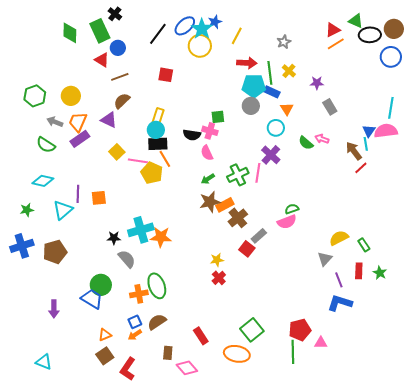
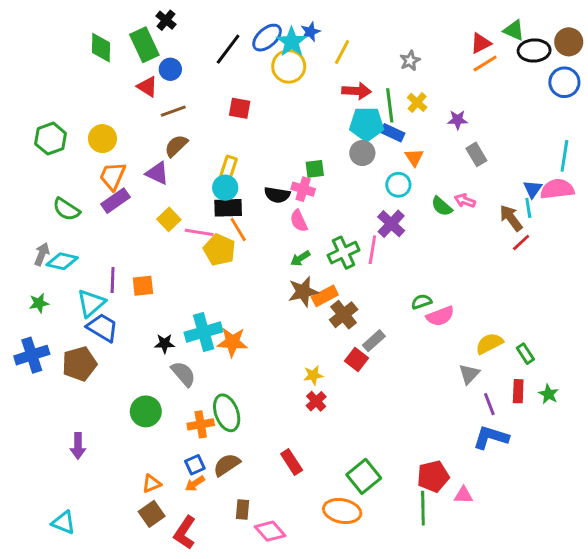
gray arrow: (55, 122) -> (42, 254), moved, turned 91
pink semicircle: (287, 222) -> (440, 316), moved
blue trapezoid: (92, 299) -> (102, 328), moved
red rectangle: (201, 336) -> (292, 462), moved

